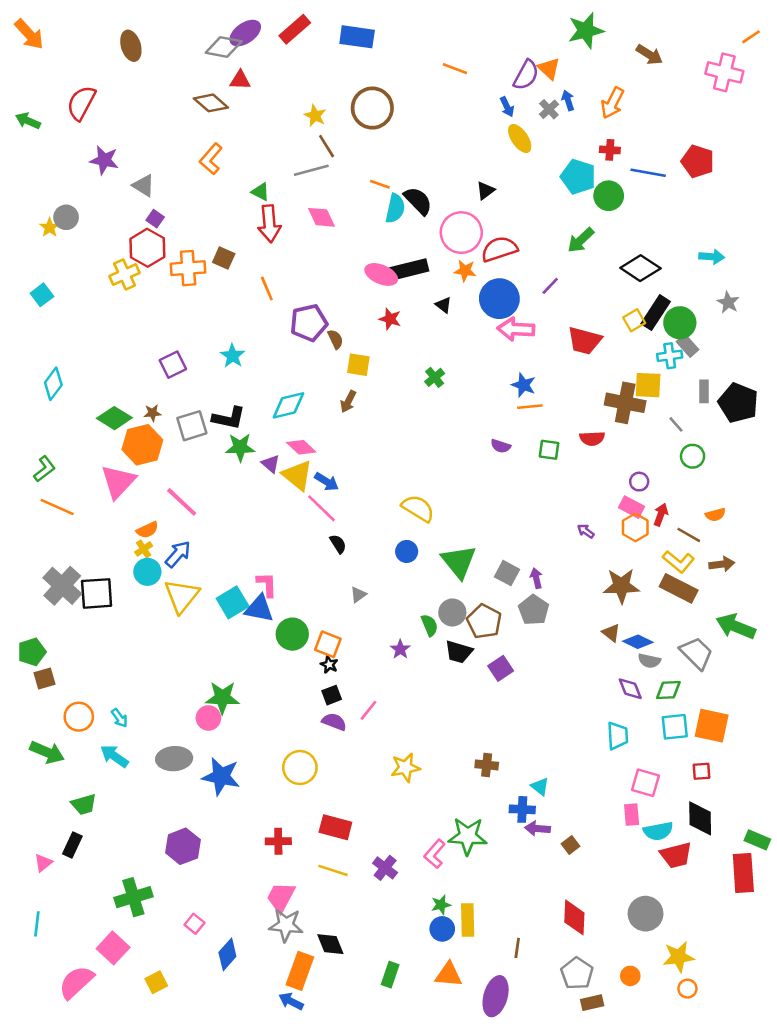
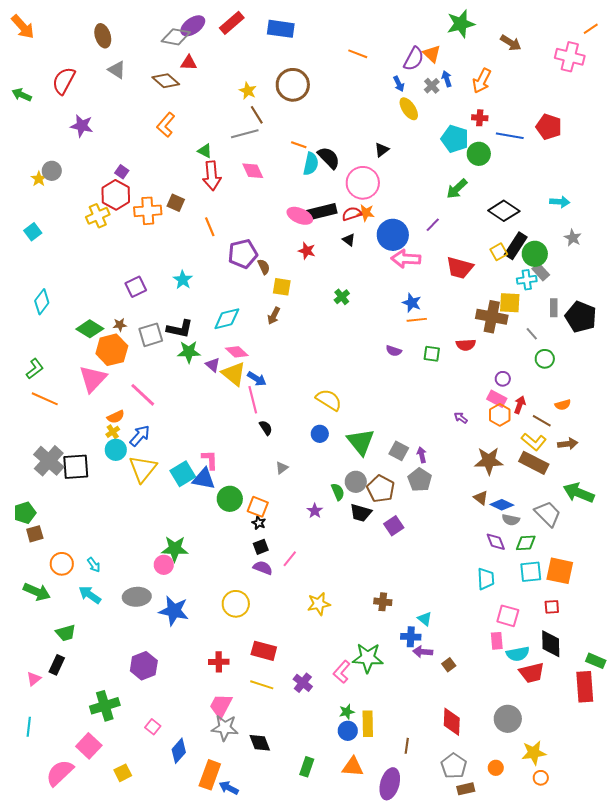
gray triangle: (144, 186) -> (117, 70), moved
red semicircle: (499, 249) -> (352, 214), moved, size x0.7
pink line: (321, 508) -> (253, 400), turned 32
orange rectangle: (300, 971) -> (210, 775), moved

